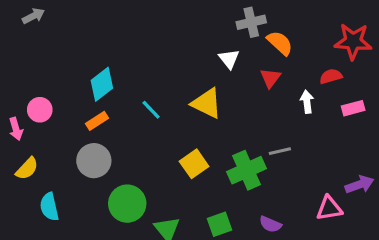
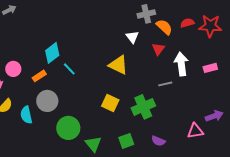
red semicircle: (331, 76) -> (187, 23), moved
white arrow: (307, 102) -> (181, 64), size x1.6
cyan line: (151, 110) -> (69, 69), moved
orange rectangle: (97, 121) -> (39, 76), moved
gray line: (280, 151) -> (165, 84), moved
yellow square: (194, 164) -> (110, 103), turned -30
cyan semicircle: (49, 207) -> (26, 115), moved

